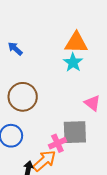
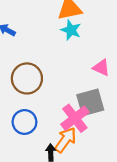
pink cross: (57, 143) -> (75, 118), size x1.5

